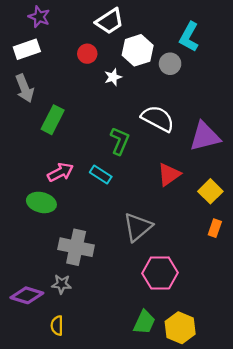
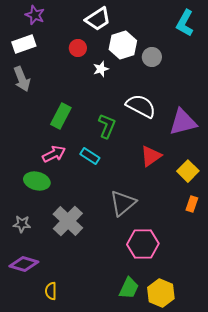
cyan L-shape: (189, 37) -> (185, 23), moved
green rectangle: (53, 120) -> (61, 116), moved
gray cross: (76, 247) -> (68, 221), turned 32
gray star: (62, 284) -> (22, 224), moved

